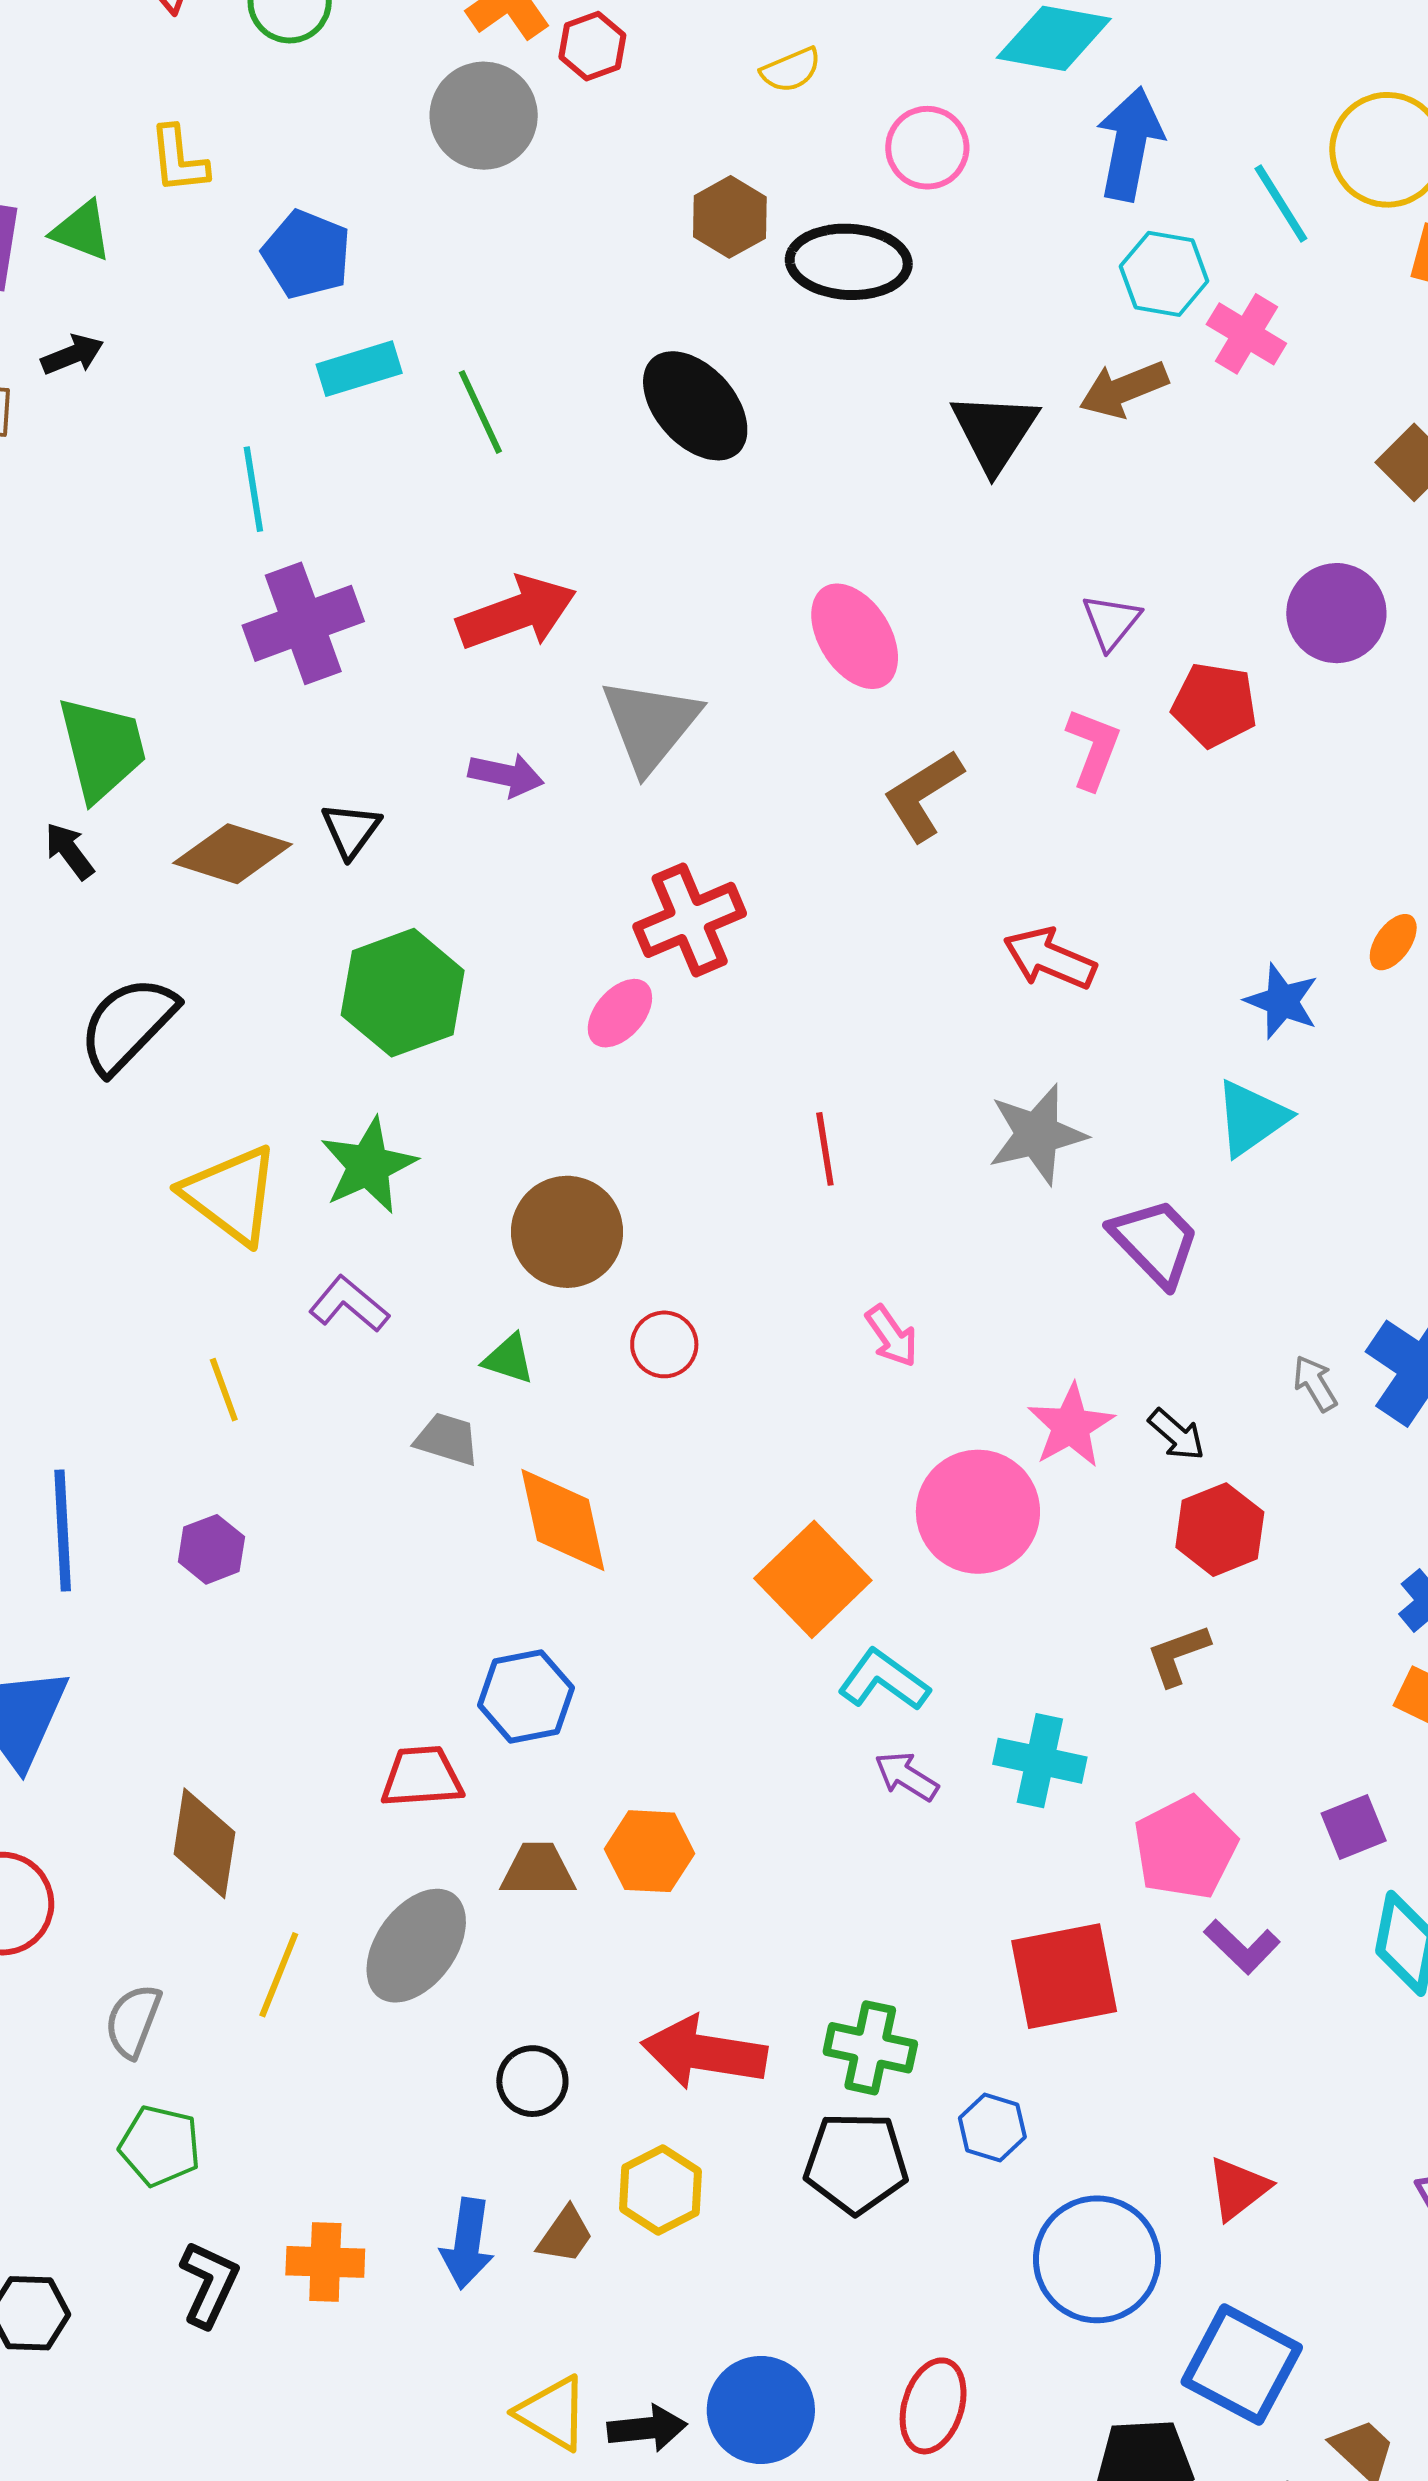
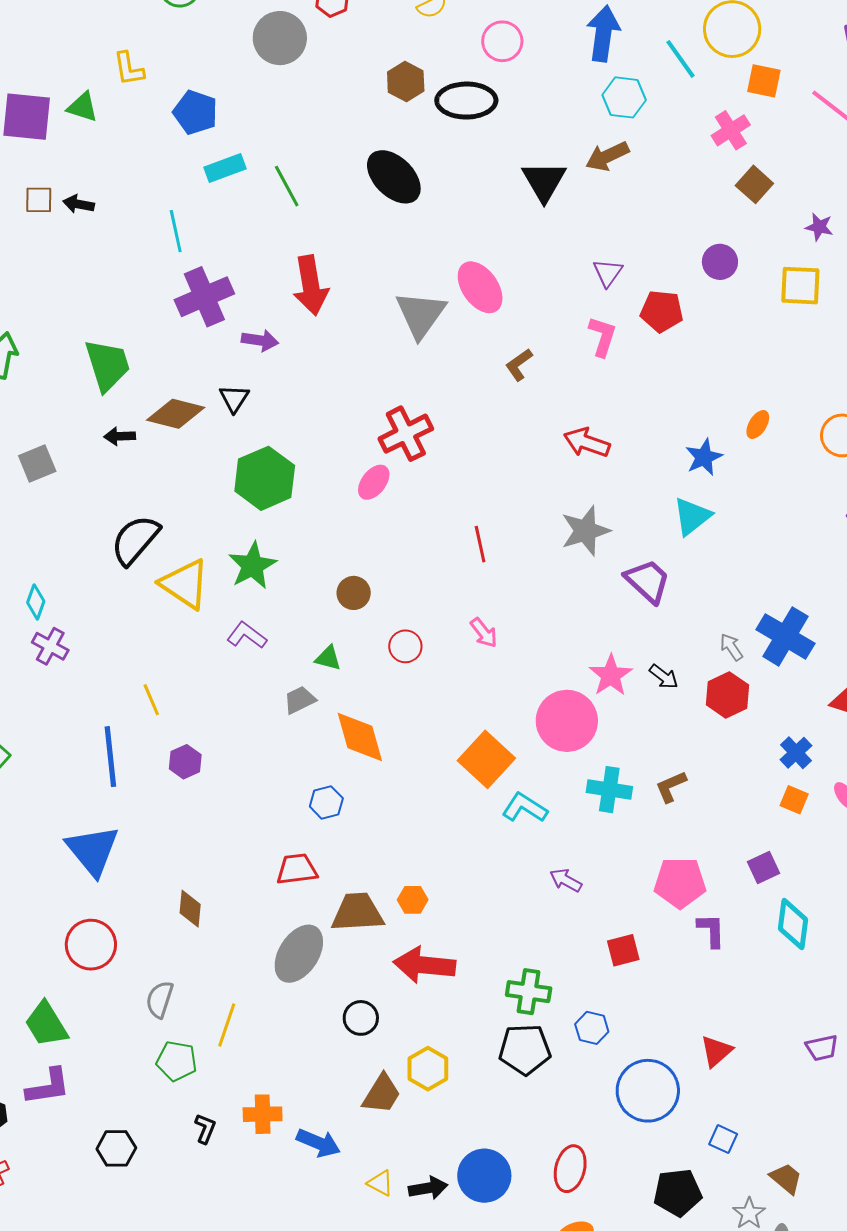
pink cross: (1246, 334) -> (731, 130), moved, turned 30
black arrow: (72, 355) -> (79, 204), moved, turned -144
red arrow: (517, 613) -> (311, 285), turned 104
purple circle: (1336, 613) -> (720, 262), size x0.7
gray triangle: (650, 725) -> (421, 315), moved
purple arrow: (506, 775) -> (260, 340), moved
brown L-shape: (923, 795) -> (519, 365), size x0.7
black arrow: (69, 851) -> (120, 436), moved, turned -52
blue star: (1282, 1001) -> (704, 457), turned 30
black semicircle: (128, 1025) -> (135, 540), moved
brown circle: (567, 1232) -> (354, 593), size x0.6
pink arrow: (892, 1336) -> (484, 633), moved
yellow line: (224, 1390) -> (151, 700), moved
gray trapezoid: (447, 1439) -> (300, 700), turned -40
red hexagon: (1220, 1530) -> (728, 695), moved
blue hexagon: (526, 1697) -> (326, 802), moved, size x0.7
cyan cross: (1040, 1761) -> (609, 790), moved
purple arrow: (906, 1776) -> (566, 880), moved
brown diamond: (204, 1843) -> (190, 909), size x0.7
pink pentagon: (1185, 1848) -> (680, 883), turned 30
orange hexagon: (650, 1851) -> (413, 900), size x0.7
brown trapezoid: (538, 1870) -> (357, 912), size x1.4
purple L-shape: (1242, 1947) -> (711, 930), turned -132
yellow line: (279, 1975) -> (227, 1025), moved
red square: (1064, 1976) -> (623, 950), size x0.6
red arrow: (704, 2053) -> (424, 965), moved
brown trapezoid: (565, 2235) -> (382, 1094), size x1.4
blue arrow: (467, 2244) -> (318, 1143), moved, turned -72
black L-shape: (209, 2284) -> (205, 1129), size x0.7
blue square: (1242, 2365) -> (723, 1139), size x0.5
yellow triangle: (552, 2413) -> (380, 1183), size x0.7

